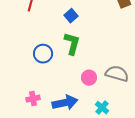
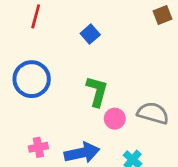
green L-shape: (72, 44) -> (97, 91), moved
blue circle: (43, 54) -> (32, 79), moved, size x1.4

